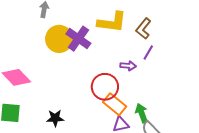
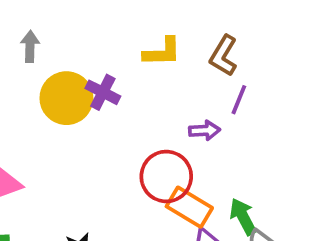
yellow L-shape: (112, 22) -> (162, 52), size x0.7
purple cross: (78, 39) -> (103, 92), size x0.7

